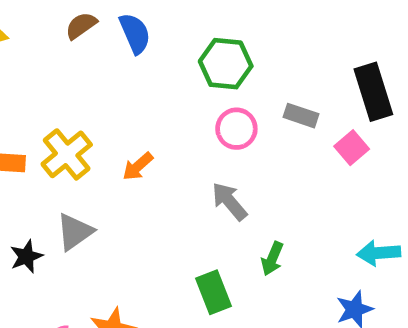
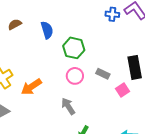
blue semicircle: (135, 33) -> (47, 30), moved
orange arrow: (138, 166) -> (31, 87), size x1.5

